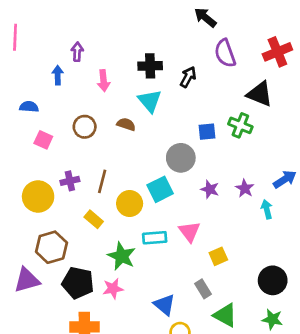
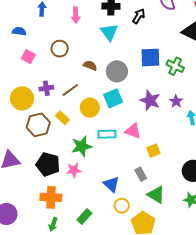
brown semicircle: (126, 124) -> (90, 66), moved
green cross: (240, 125) -> (175, 66), moved
blue square: (207, 132) -> (150, 57), size x1.5
gray circle: (181, 158) -> (117, 71), moved
brown line: (102, 181) -> (70, 90), turned 36
purple star: (210, 189) -> (150, 100), size x1.5
pink triangle: (189, 231) -> (133, 131), turned -36
brown hexagon: (51, 247) -> (38, 125), moved
green star: (122, 256) -> (82, 146), turned 30

